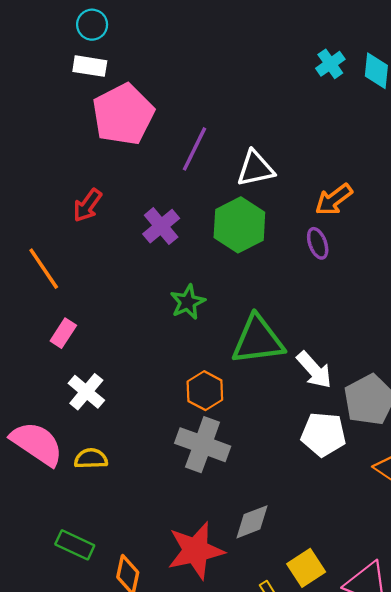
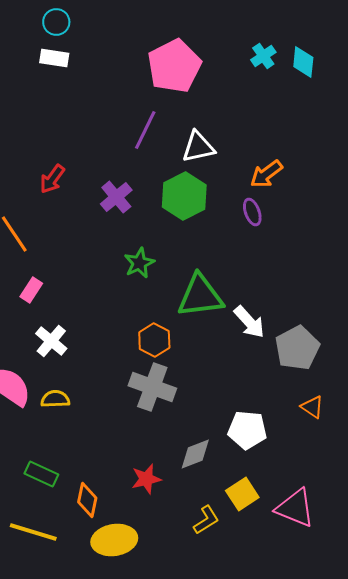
pink pentagon: (123, 114) -> (174, 66), moved
white pentagon: (323, 434) -> (247, 430), moved
red star: (196, 551) -> (146, 479), size x0.6

